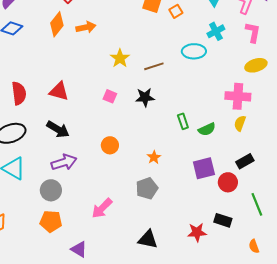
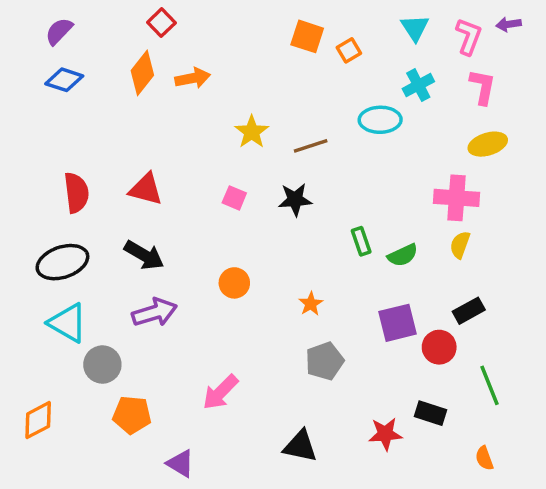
gray pentagon: (147, 188) -> (325, 361), moved
gray circle: (51, 190) -> (102, 365), moved

